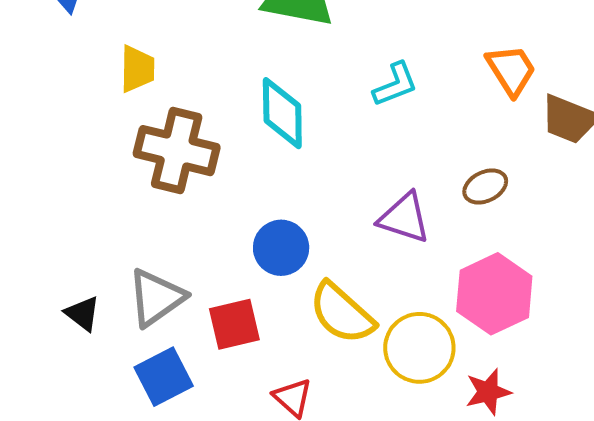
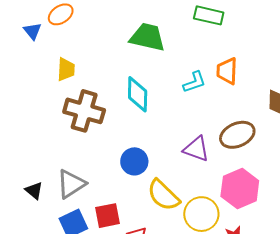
orange trapezoid: (511, 70) -> (227, 71), moved, turned -148
brown ellipse: (485, 186) -> (237, 135), size x1.6
red square: (234, 324) -> (108, 216), moved

